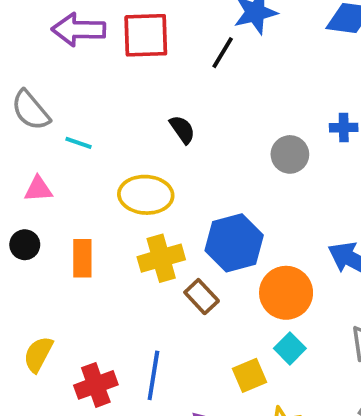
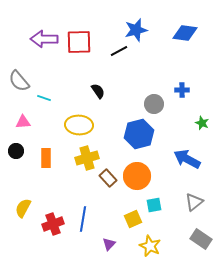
black line: (223, 53) -> (119, 51), turned 30
blue hexagon: (234, 243) -> (139, 134), moved
orange circle: (286, 293) -> (137, 176), moved
cyan square: (290, 348) -> (154, 205), turned 35

